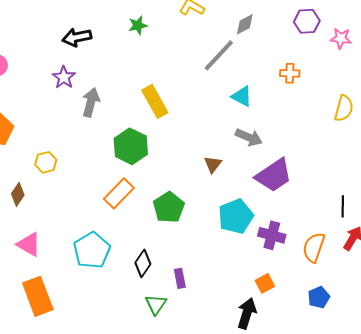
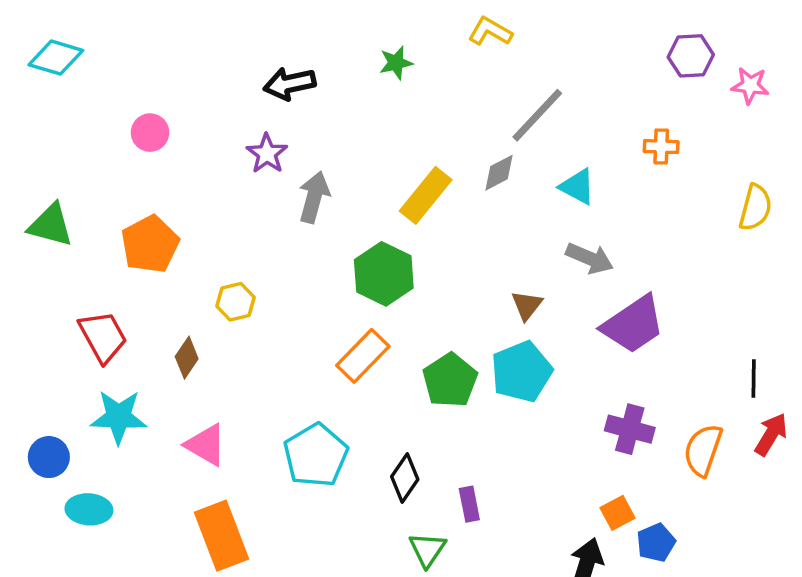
gray diamond: (245, 24) -> (499, 173), moved
yellow rectangle: (155, 101) -> (426, 195), turned 68
cyan pentagon: (236, 216) -> (522, 372), moved
blue pentagon: (319, 297) -> (656, 543), moved

